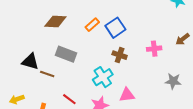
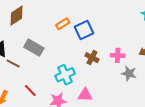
brown diamond: (55, 22) -> (17, 16), moved, turned -45
brown cross: (120, 55) -> (92, 58), moved
gray star: (173, 81) -> (129, 73), moved

